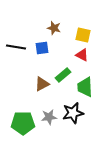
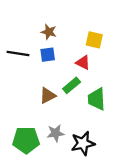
brown star: (54, 28) -> (49, 32), moved
red triangle: (82, 55) -> (83, 63), moved
black star: (73, 113) -> (83, 143), moved

